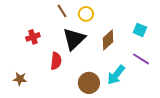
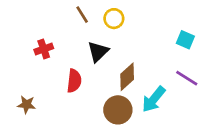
black triangle: (74, 39) -> (98, 52), size x0.7
brown diamond: (108, 40) -> (127, 77), moved

